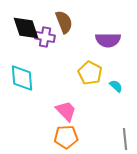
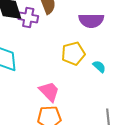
yellow pentagon: (90, 73) -> (73, 54), turned 30

